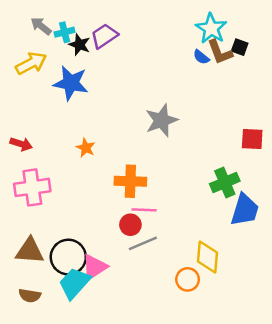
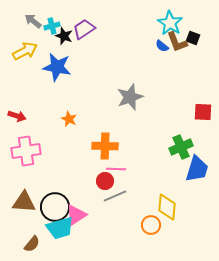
cyan trapezoid: (75, 283) -> (60, 228), turned -148
brown semicircle: (30, 296) -> (32, 244), moved, turned -60

